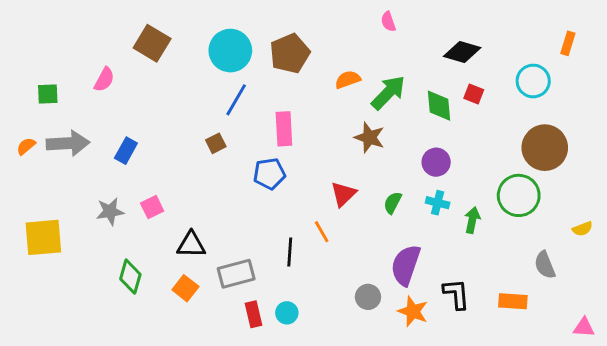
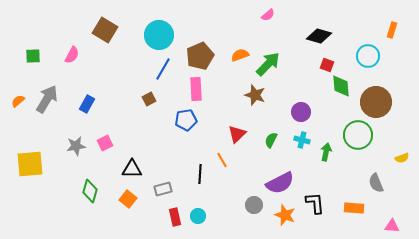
pink semicircle: (388, 22) -> (268, 15), turned -112
brown pentagon: (290, 53) -> (200, 56), moved
green square: (48, 94) -> (33, 56), moved
green diamond: (439, 106) -> (341, 86), moved
gray arrow: (68, 143) -> (47, 99), turned -56
purple semicircle: (406, 265) -> (280, 183), turned -136
gray rectangle: (236, 274) -> (163, 189), size x0.7
pink triangle: (584, 327) -> (392, 226), moved

